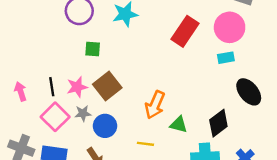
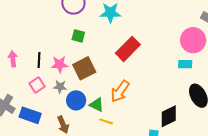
red rectangle: (185, 31) -> (128, 49), moved
pink square: (55, 117) -> (37, 85), size x0.7
green triangle: (179, 125) -> (97, 105), moved

